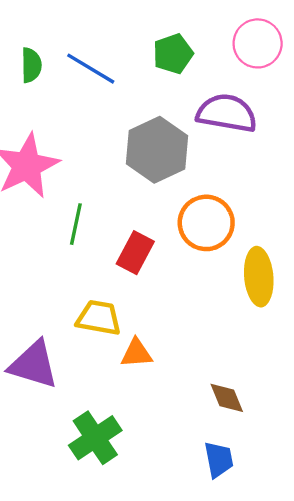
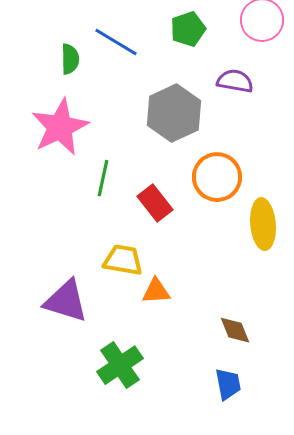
green semicircle: (31, 65) -> (70, 59), moved
purple semicircle: (227, 113) -> (235, 81), size x0.7
red rectangle: (135, 253) -> (155, 203), turned -66

